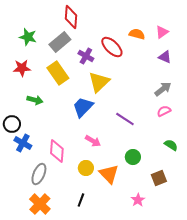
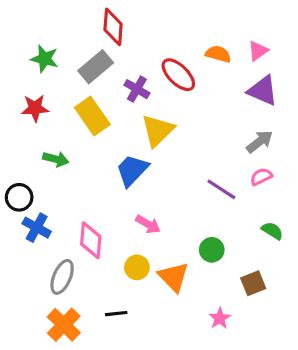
purple triangle: (165, 57) -> (263, 91), size x1.5
purple line: (125, 119) -> (221, 189), moved
black line: (81, 200) -> (116, 314), moved, turned 64

